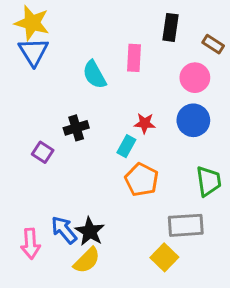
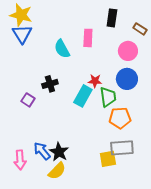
cyan rectangle: (126, 146) -> (83, 96), size x1.5
orange pentagon: (142, 180) -> (120, 118), moved, turned -30
green trapezoid: (209, 181) -> (108, 97), moved
yellow square: (164, 257) -> (108, 159), moved, turned 36

